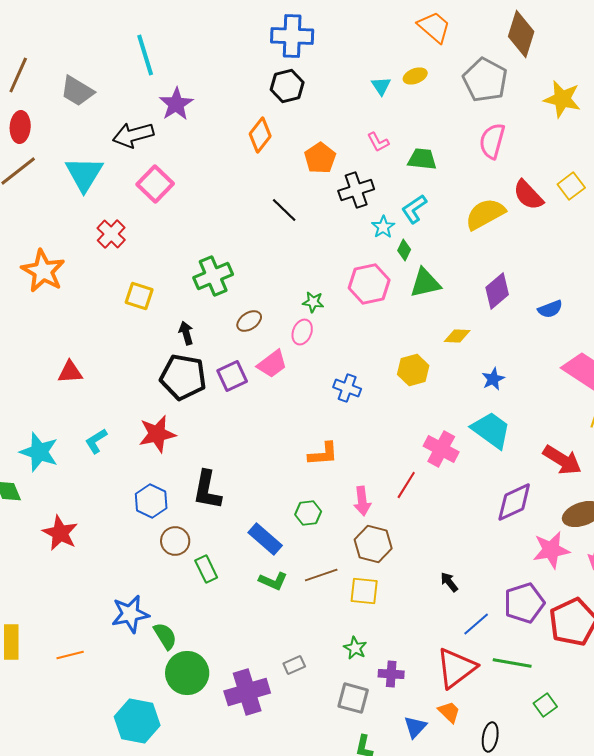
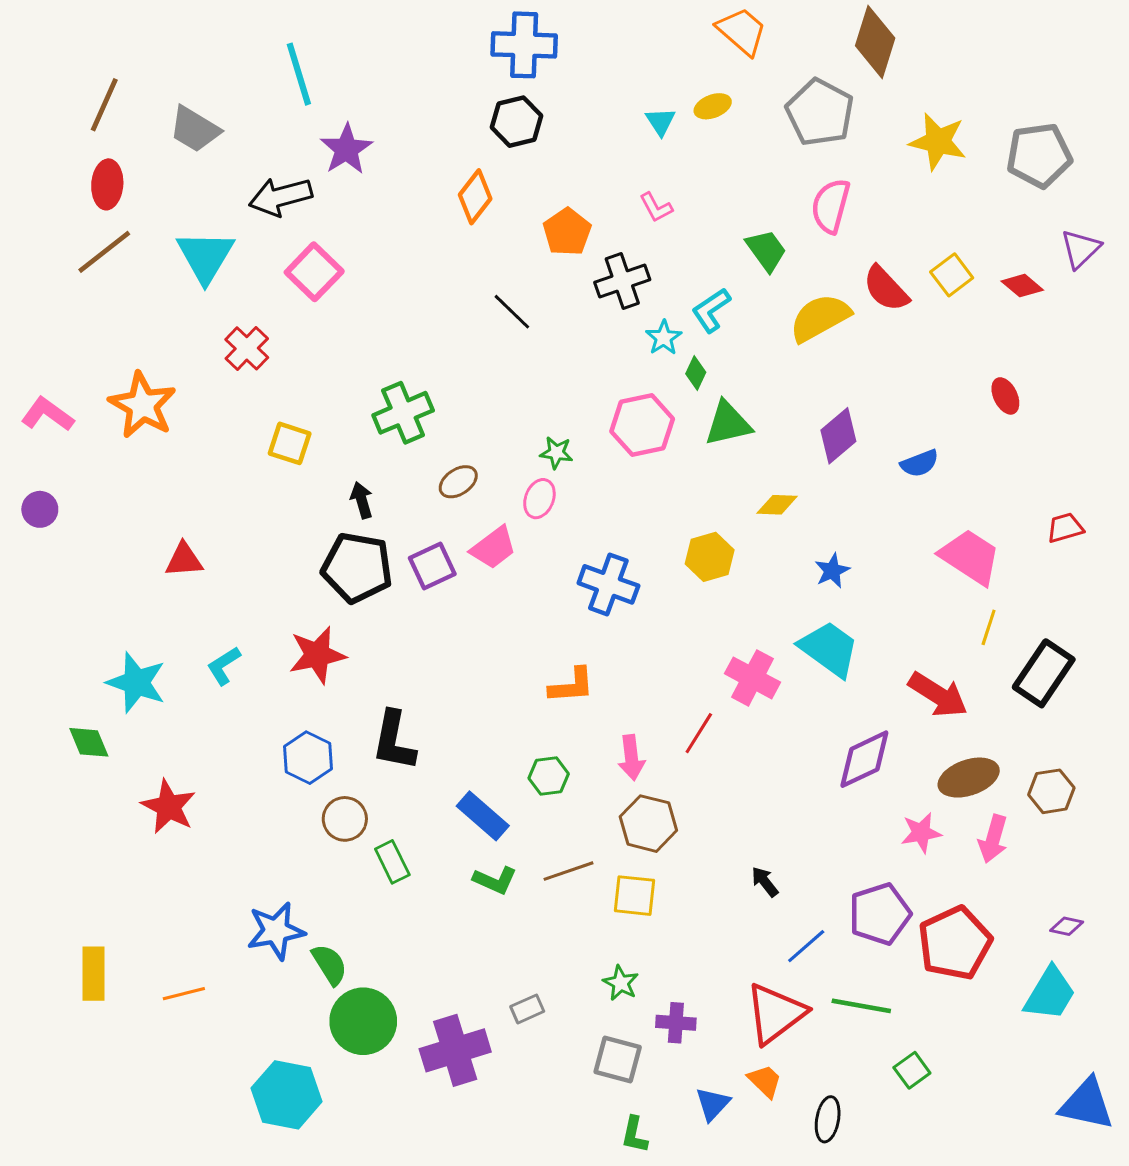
green trapezoid: (422, 159) -> (766, 250), moved, turned 48
blue cross: (347, 388) -> (608, 584), size x1.4
pink star: (551, 550) -> (921, 833), size x0.7

